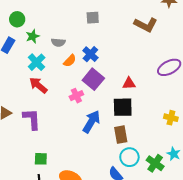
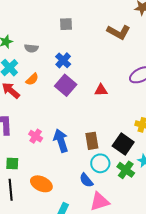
orange semicircle: (70, 61) -> (32, 79), moved
pink cross: (76, 96) -> (36, 136), moved, turned -32
black square: (123, 107) -> (123, 144), moved, turned 35
blue arrow: (91, 122) -> (61, 141), moved, turned -50

